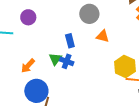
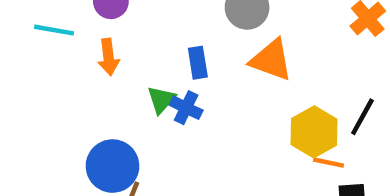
orange triangle: (103, 36) -> (271, 60), size x1.5
orange arrow: (28, 66) -> (109, 57), moved, turned -56

